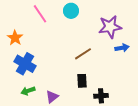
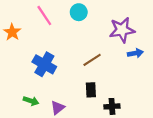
orange star: (15, 38) -> (12, 32), moved
blue cross: (25, 64) -> (44, 64), moved
green arrow: (28, 91) -> (31, 101), turned -144

